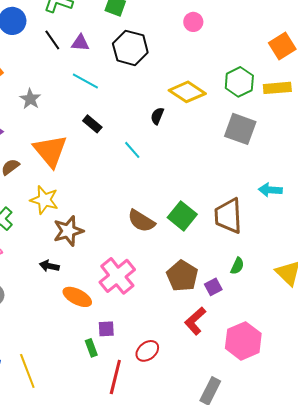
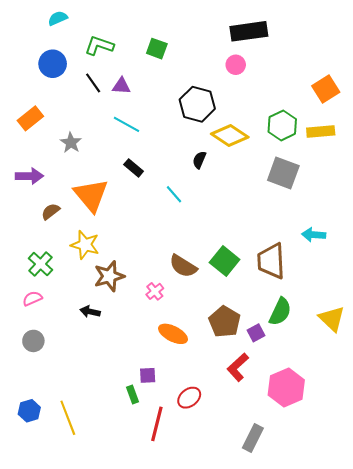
black hexagon: (130, 48) -> (197, 104), moved
green semicircle: (237, 266) -> (280, 312), size x1.6
pink cross: (117, 276) -> (155, 291), moved, size x0.5
orange ellipse: (77, 297) -> (173, 334), moved

